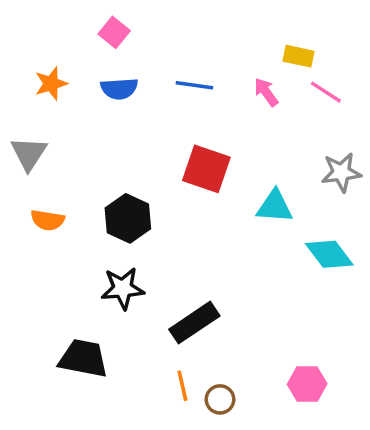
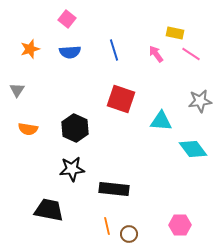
blue line: (194, 85) -> (114, 50), turned 65
gray triangle: (29, 154) -> (17, 90), size x0.7
black rectangle: (194, 323) -> (114, 189), turned 40

